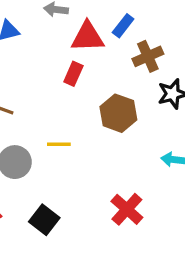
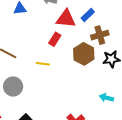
brown hexagon: (118, 113) -> (84, 54), moved
yellow line: (59, 144) -> (43, 64), moved

